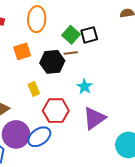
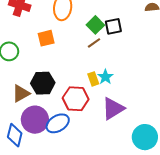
brown line: (71, 53) -> (94, 43), turned -32
black hexagon: (52, 62) -> (43, 83), moved
yellow rectangle: (34, 89) -> (93, 79), moved

